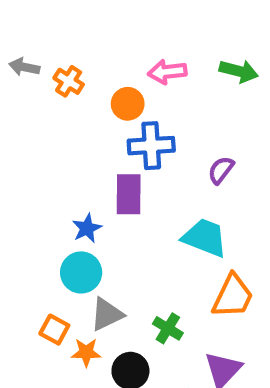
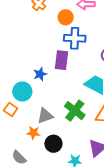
cyan circle: (81, 272) -> (22, 91), moved
green cross: (168, 328) -> (75, 111), moved, size x1.5
orange square: (54, 330) -> (11, 109), moved

